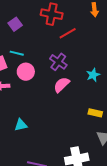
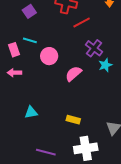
purple cross: (58, 62) -> (94, 48), moved
pink circle: (26, 72) -> (49, 56), moved
yellow rectangle: (95, 113) -> (73, 120), moved

